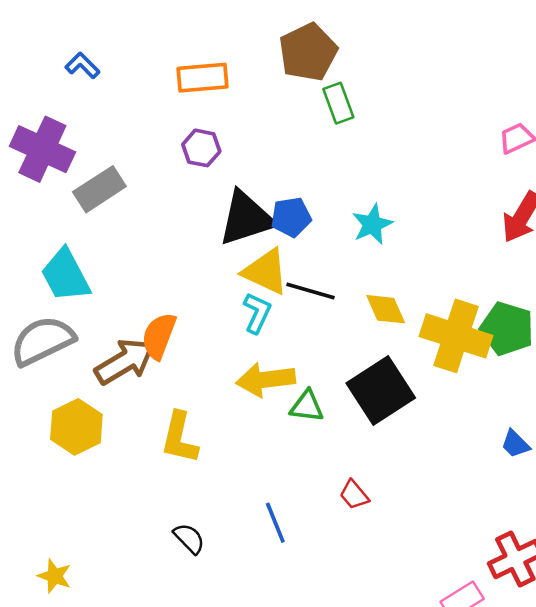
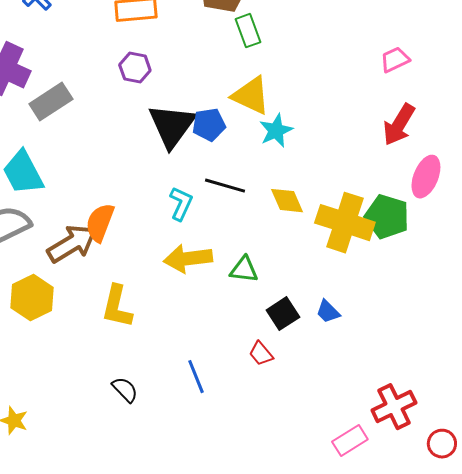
black triangle: (246, 218) -> (172, 126), turned -36
yellow triangle: (266, 272) -> (251, 96), moved
black square: (381, 390) -> (283, 314), moved, size x0.6
green triangle: (307, 406) -> (244, 270), moved
blue trapezoid: (515, 444) -> (328, 312), moved

